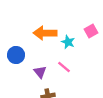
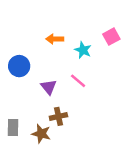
orange arrow: (45, 33) -> (55, 39), size x0.6

